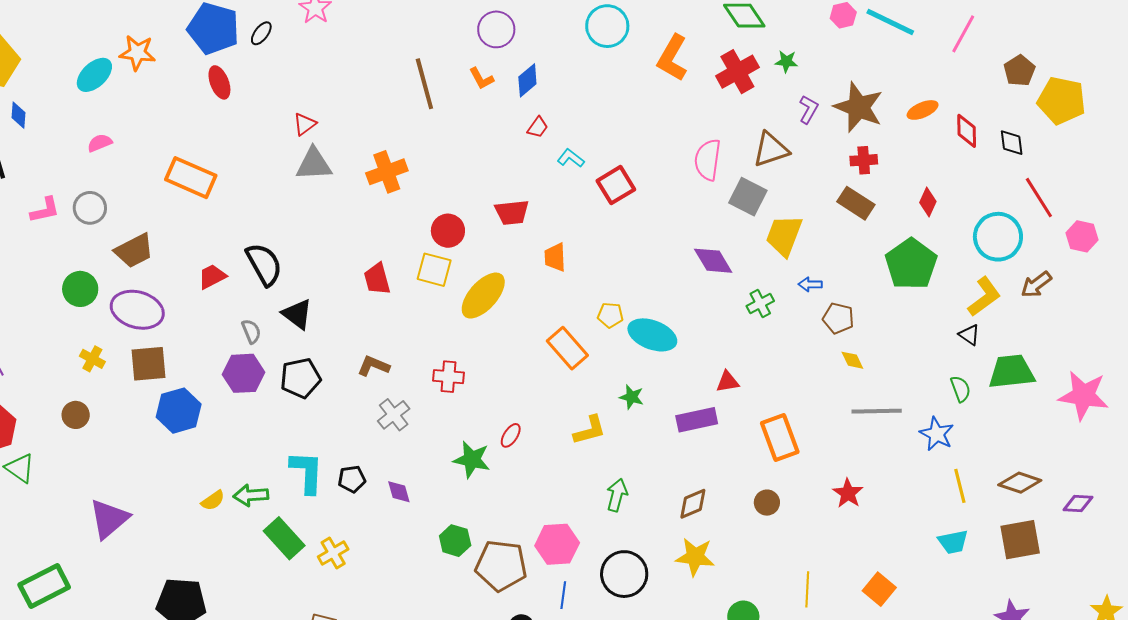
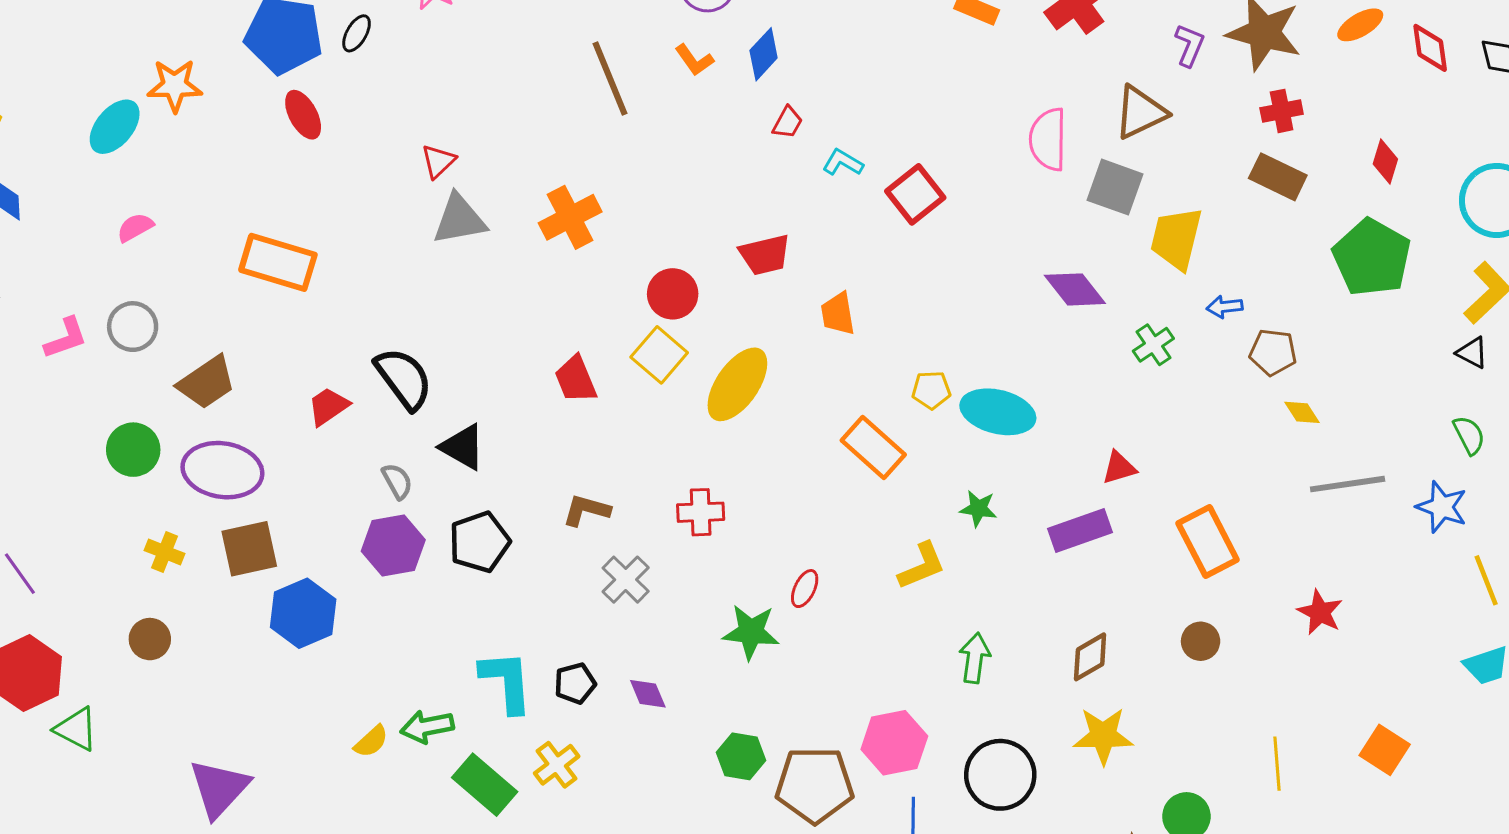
yellow square: (434, 270) -> (659, 355), turned 33
yellow cross: (333, 553) -> (557, 765), moved

